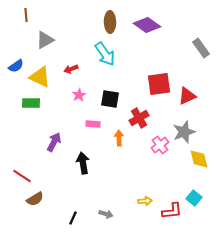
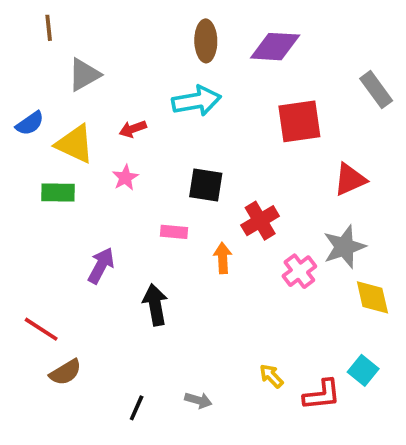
purple diamond: (147, 25) -> (275, 47), turned -32
cyan arrow: (105, 54) -> (196, 101), turned -65
red square: (159, 84) -> (299, 121), moved
pink star: (79, 95) -> (125, 178), moved
yellow arrow: (145, 201) -> (271, 376), turned -128

